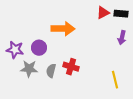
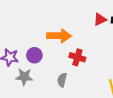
red cross: (71, 67) -> (77, 57), moved
gray semicircle: (51, 71) -> (62, 80), moved

